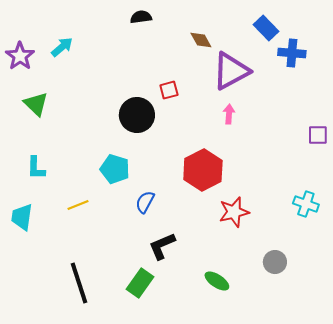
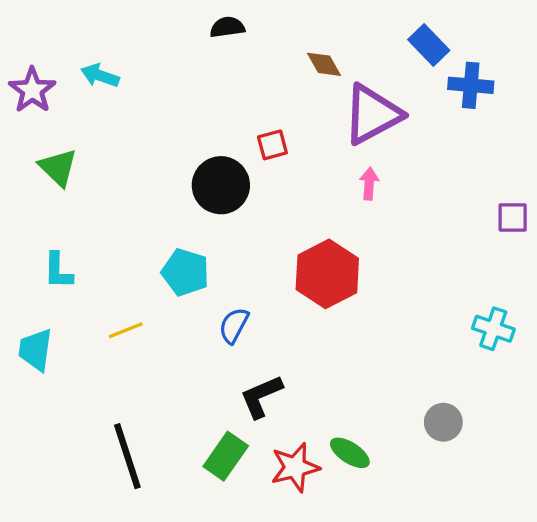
cyan arrow: (62, 47) -> (100, 76), turned -120
red star: (234, 212) -> (295, 467), moved

